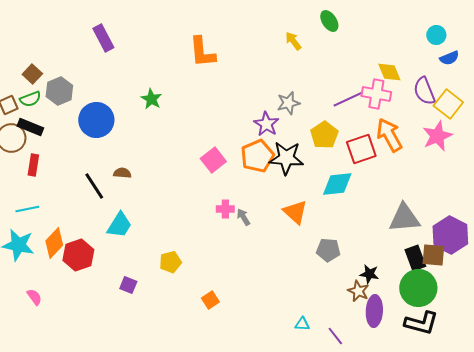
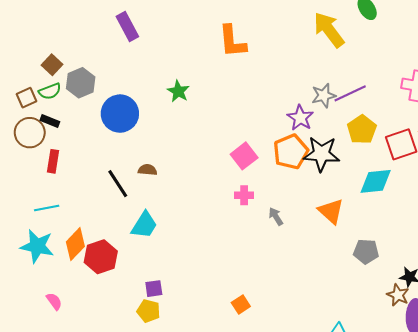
yellow arrow: (293, 41) -> (329, 30), size x1.8
purple line: (348, 99) -> (350, 93), moved
black rectangle: (30, 127) -> (50, 121), size x0.7
pink cross: (225, 209) -> (244, 195), moved
yellow pentagon: (170, 262) -> (149, 311), moved, turned 30
purple square: (128, 285) -> (154, 289), turned -30

